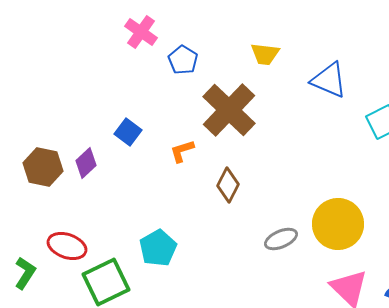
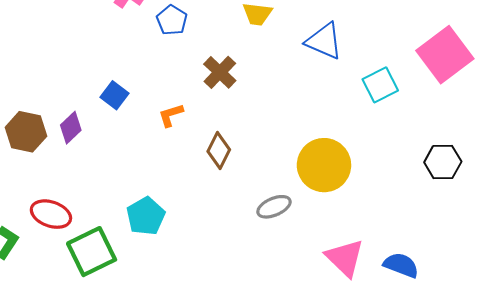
brown cross: (229, 110) -> (220, 72), size x0.6
yellow circle: (338, 224) -> (324, 165), moved

